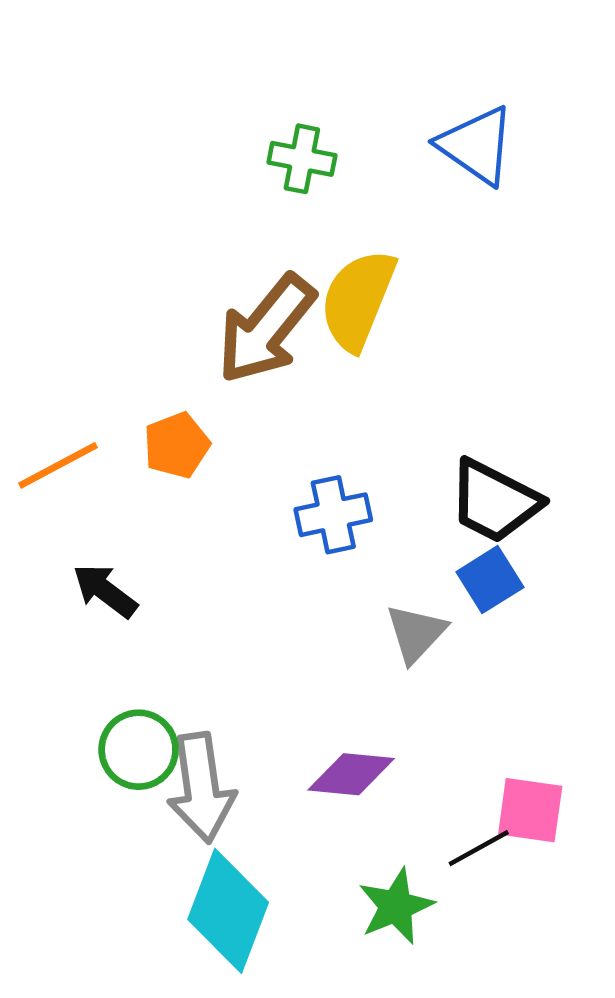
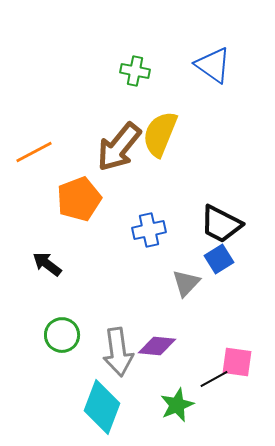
orange pentagon: (177, 445) -> (79, 199), size x1.5
orange line: (58, 465) -> (34, 152), moved
gray arrow: (201, 788) -> (118, 352), moved

